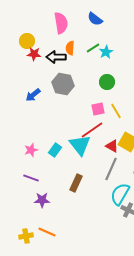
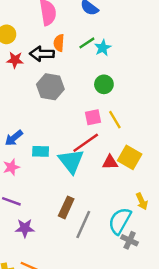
red star: (34, 54) -> (15, 60), moved
blue arrow: (33, 95) -> (14, 138), moved
red triangle: (112, 146) -> (110, 162), turned -32
cyan rectangle: (55, 150) -> (41, 151), moved, turned 56
gray line: (111, 169) -> (83, 224), moved

